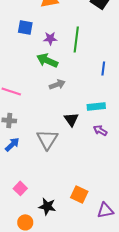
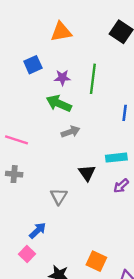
blue square: (25, 27) -> (33, 65), turned -35
purple arrow: (100, 130) -> (121, 186), turned -72
gray triangle: (47, 139) -> (59, 196), size x0.7
blue arrow: (12, 144) -> (38, 230), moved

